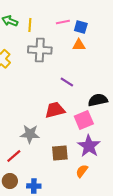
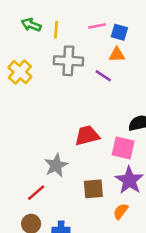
purple line: (67, 82) -> (103, 76), moved
pink square: (84, 120) -> (123, 148), turned 36
gray star: (30, 134) -> (56, 165), turned -30

